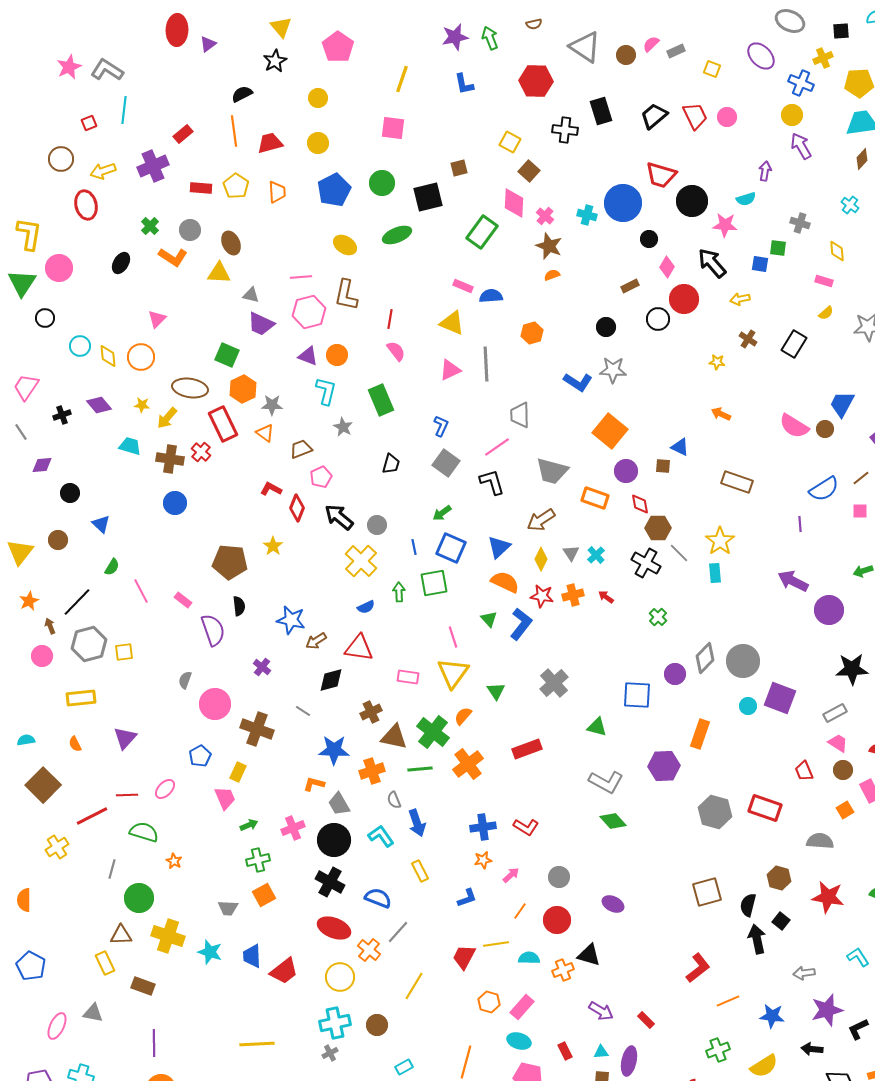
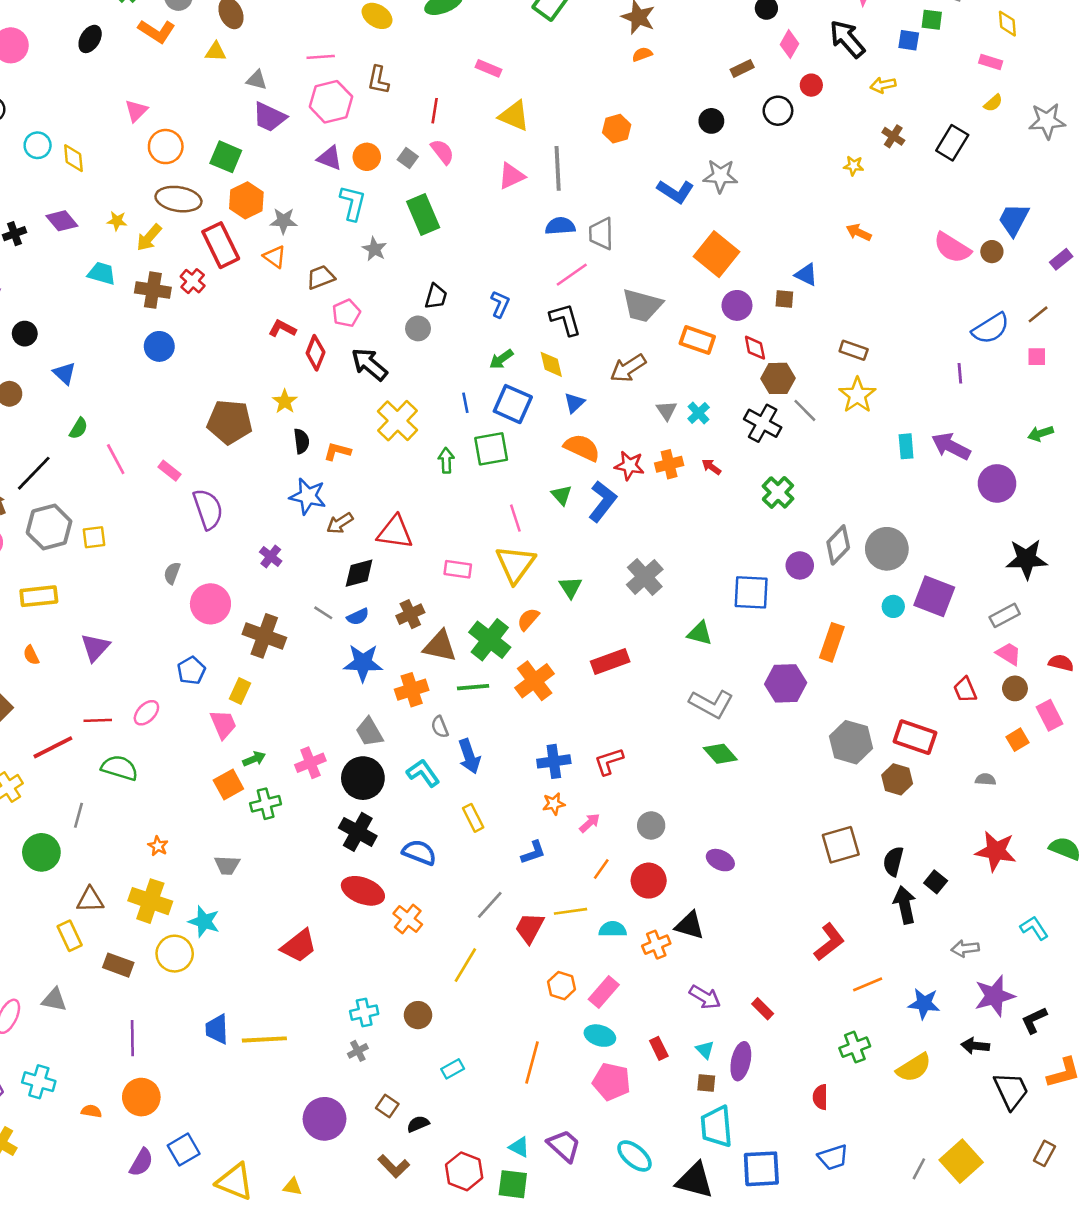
yellow triangle: (219, 273) -> (216, 52), size x0.7
pink rectangle: (463, 286) -> (488, 68), moved
brown L-shape: (346, 295) -> (378, 80), size x0.7
blue semicircle: (491, 296) -> (560, 226), moved
red circle: (684, 299) -> (811, 85), size x0.6
orange circle: (141, 357) -> (166, 147), moved
blue L-shape: (441, 426) -> (500, 304), moved
gray square: (446, 463) -> (408, 158), moved, size x0.6
brown rectangle: (737, 482) -> (854, 350), moved, size x0.7
gray circle: (377, 525) -> (418, 328), moved
blue triangle: (499, 547) -> (574, 403), size x0.7
yellow diamond: (541, 559) -> (551, 364), moved, turned -40
cyan rectangle: (715, 573) -> (906, 446), moved
black semicircle: (239, 606) -> (301, 441), moved
blue semicircle: (366, 607) -> (358, 617), moved
green cross: (658, 617) -> (778, 492), size x1.4
orange L-shape: (314, 784) -> (337, 451), moved
red L-shape: (526, 827) -> (609, 761), turned 130
gray semicircle: (820, 841) -> (985, 779), size x0.6
orange star: (174, 861) -> (158, 846), moved
brown hexagon: (779, 878) -> (897, 779), moved
orange square: (264, 895) -> (228, 784), moved
green circle: (139, 898) -> (41, 852), moved
gray line: (398, 932) -> (490, 905), moved
blue trapezoid: (252, 956) -> (217, 1029), moved
yellow circle: (340, 977) -> (175, 954), moved
cyan cross: (335, 1023) -> (364, 1013), size x0.7
cyan triangle: (601, 1052) -> (705, 1050), turned 49

